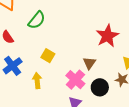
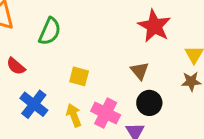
pink cross: (75, 80) -> (106, 113), moved
black circle: (100, 87) -> (149, 103), moved

